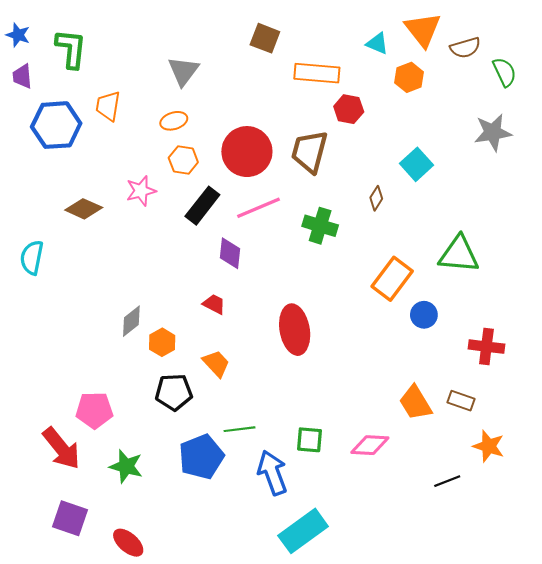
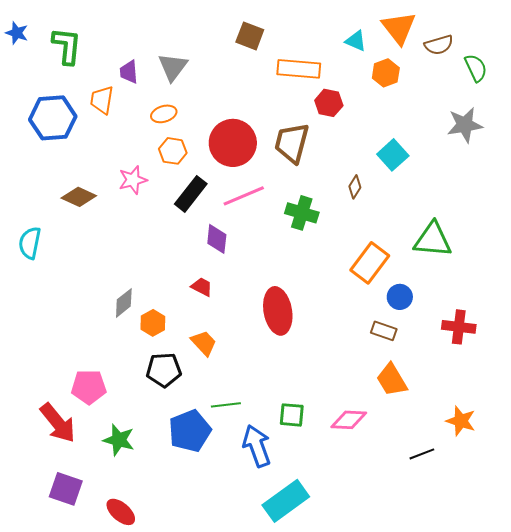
purple trapezoid: (22, 76) -> (129, 72), moved
brown rectangle: (461, 401) -> (384, 331), moved

